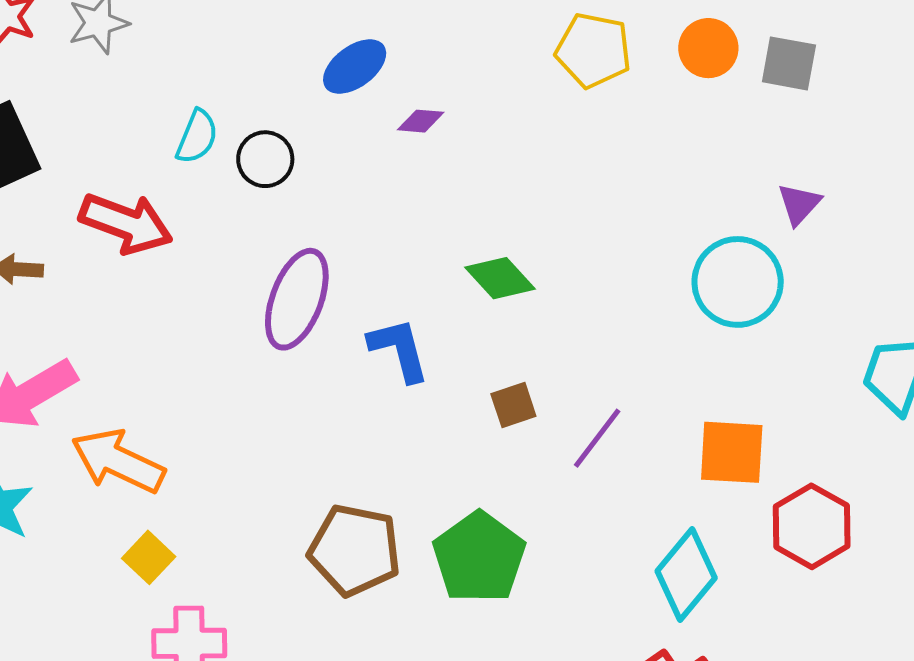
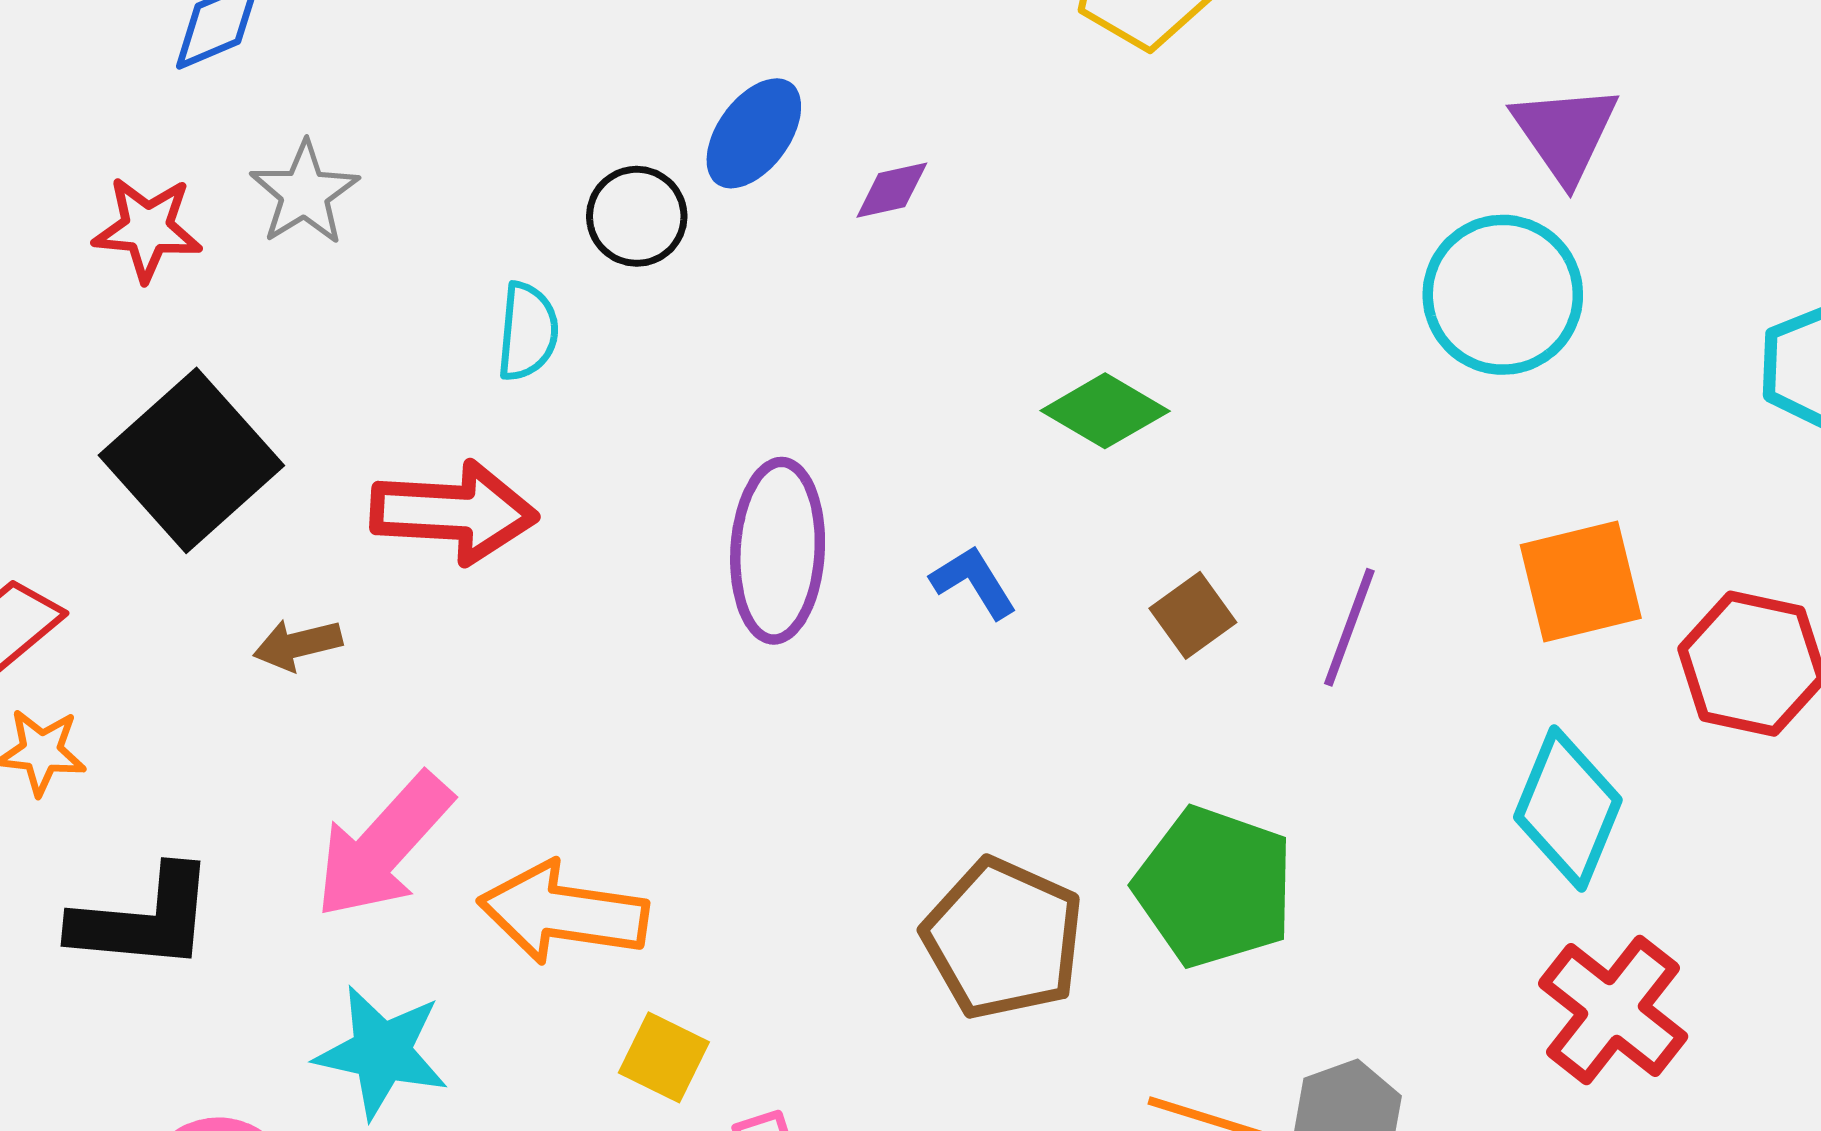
black circle: (265, 159) -> (637, 216), moved
purple triangle: (799, 204) -> (1565, 133), size x1.4
blue L-shape: (399, 350) -> (974, 582), size x0.7
brown pentagon: (355, 550) -> (1003, 939), turned 30

